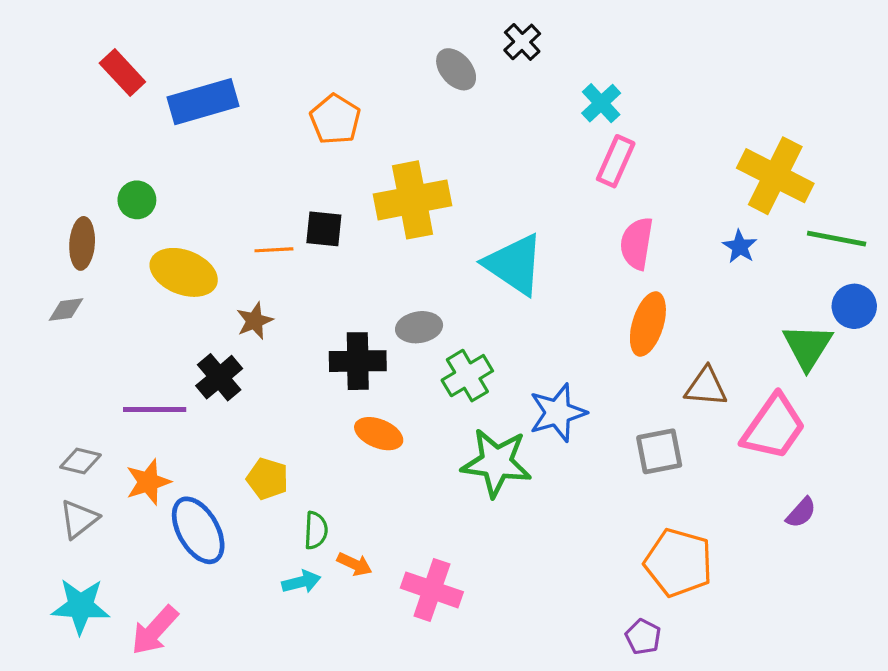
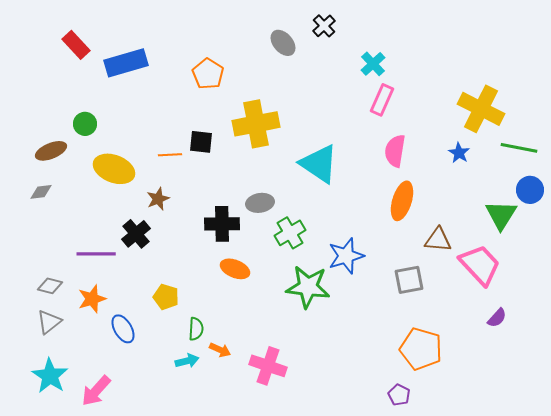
brown ellipse: (82, 243) -> (51, 151), turned 64
pink trapezoid: (774, 427) -> (480, 265), turned -78
blue ellipse: (198, 530) -> (123, 329), size x0.7
cyan star: (80, 606) -> (50, 376), turned 30

